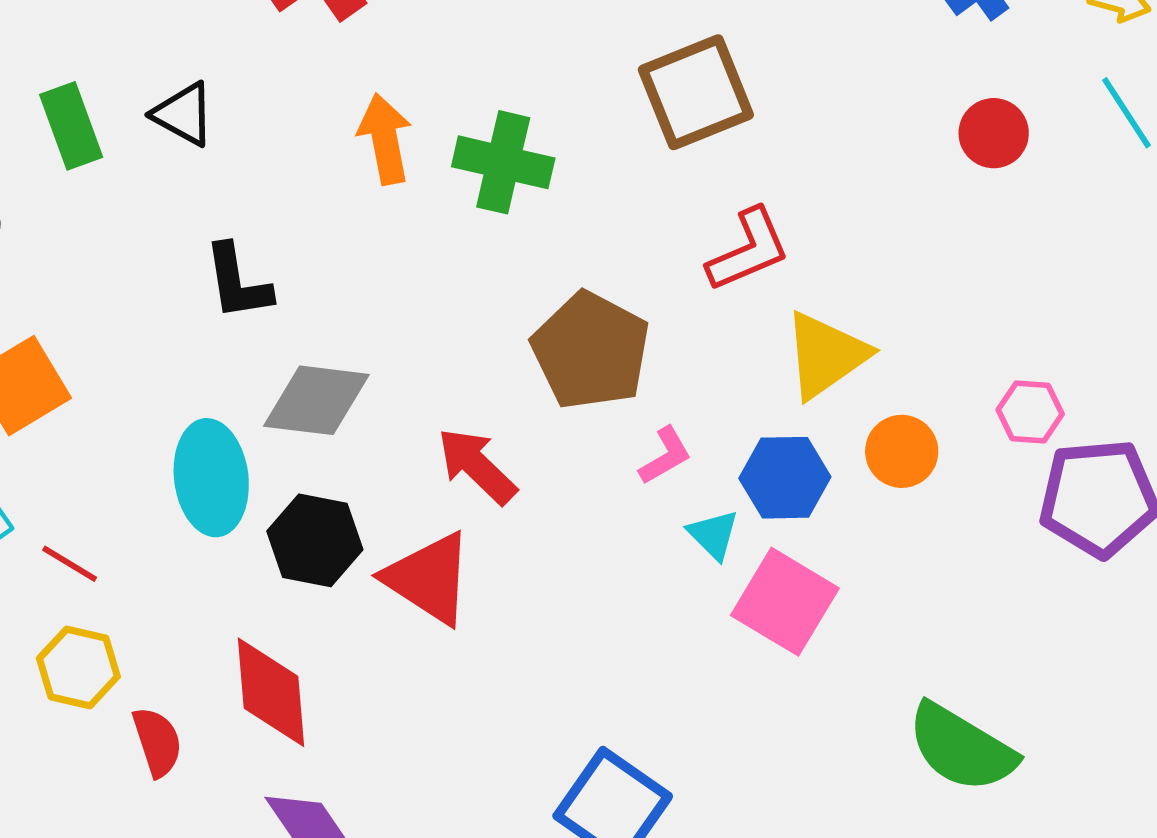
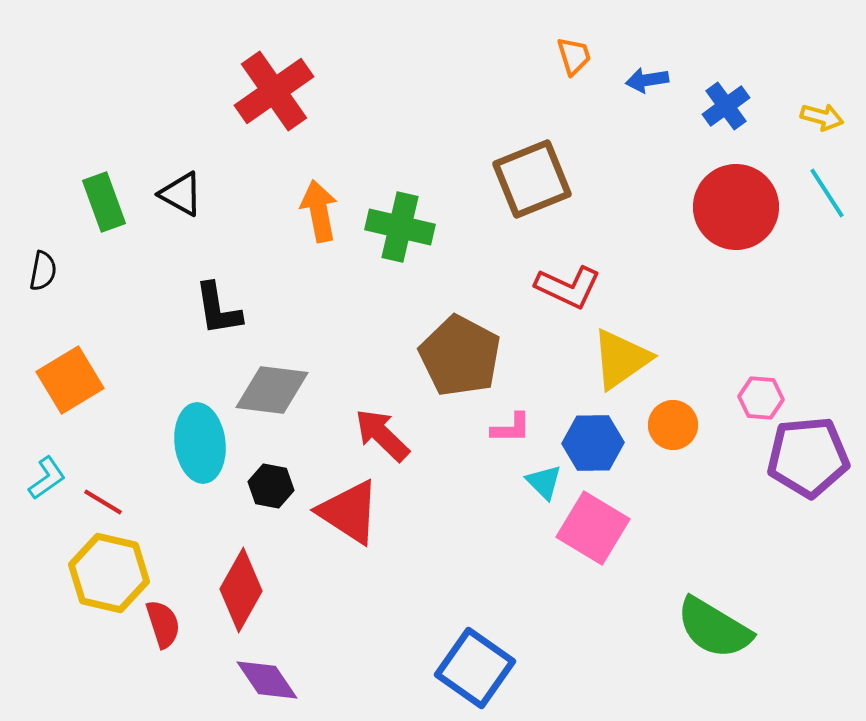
red circle: (994, 133) -> (736, 207), size x1.8
red L-shape: (748, 250) -> (568, 287), turned 48
pink L-shape: (665, 456) -> (511, 428), turned 30
black hexagon: (315, 540) -> (271, 486), size x0.7
yellow hexagon: (78, 667) -> (109, 573), size x1.4
red diamond: (271, 692) -> (241, 590), turned 34

